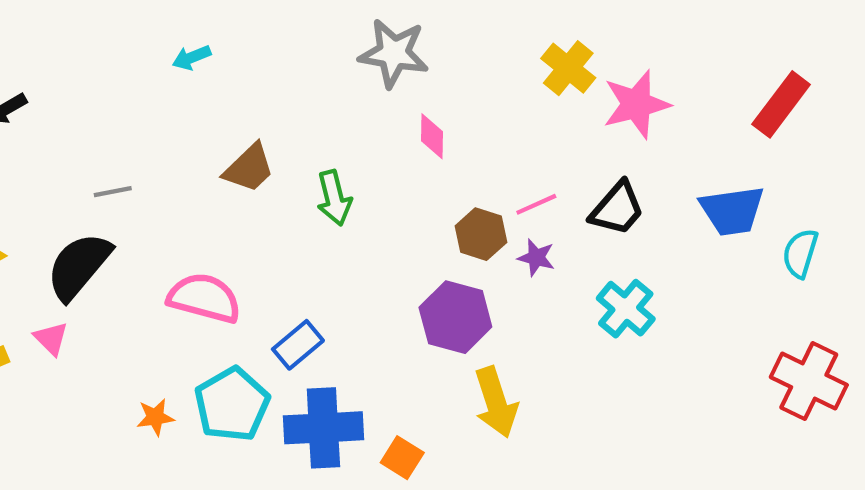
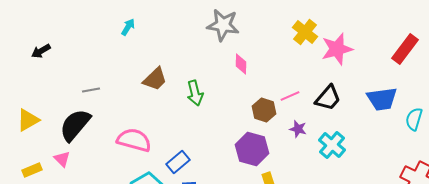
cyan arrow: (192, 57) -> (128, 27), turned 144
purple star: (536, 258) -> (298, 129), moved

